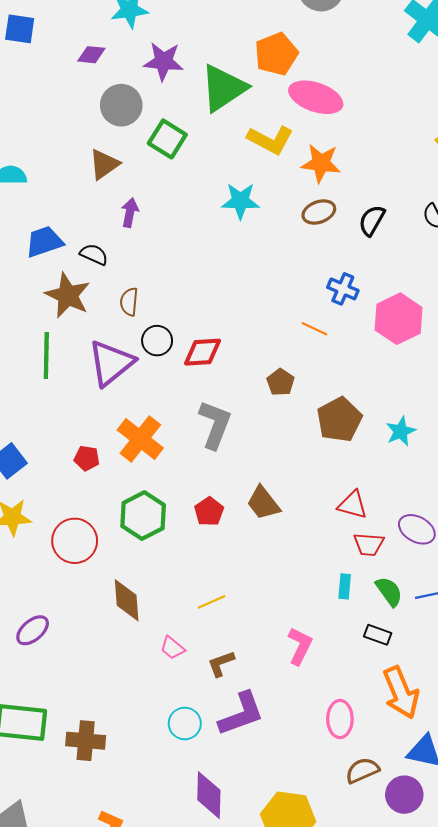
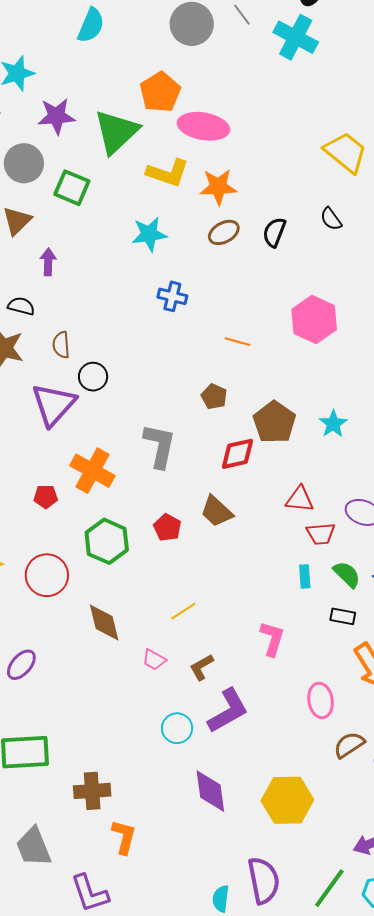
blue cross: (343, 289) -> (172, 296), moved
red diamond: (203, 352) -> (238, 454), moved
brown cross: (86, 741) -> (92, 791), moved

